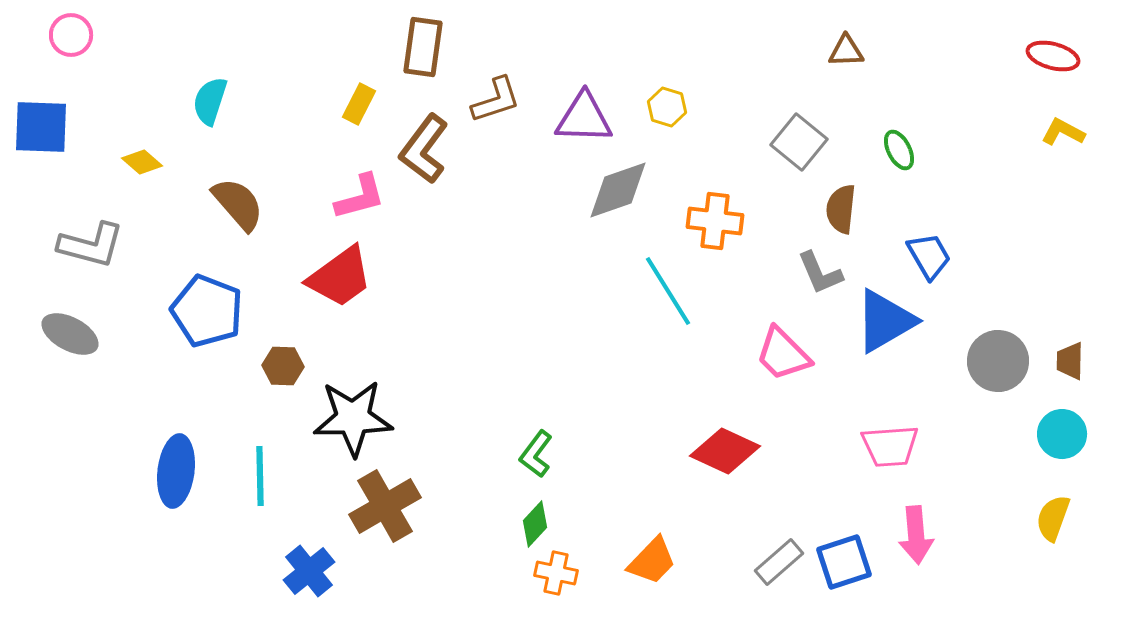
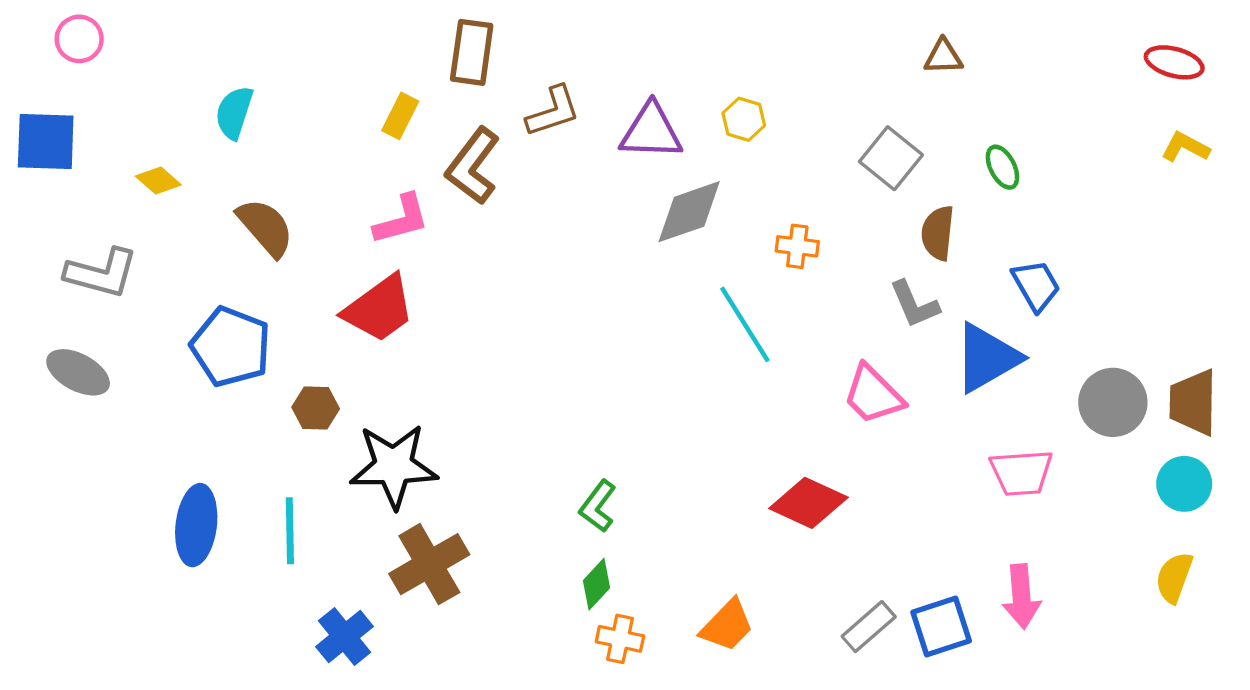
orange cross: (715, 221) -> (797, 246), size x0.7
brown trapezoid: (1070, 361) -> (1193, 402), size x1.6
pink trapezoid: (890, 446) -> (1021, 473), moved

